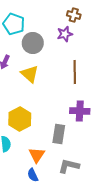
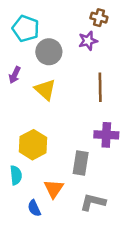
blue semicircle: (33, 175) -> (34, 208), moved

